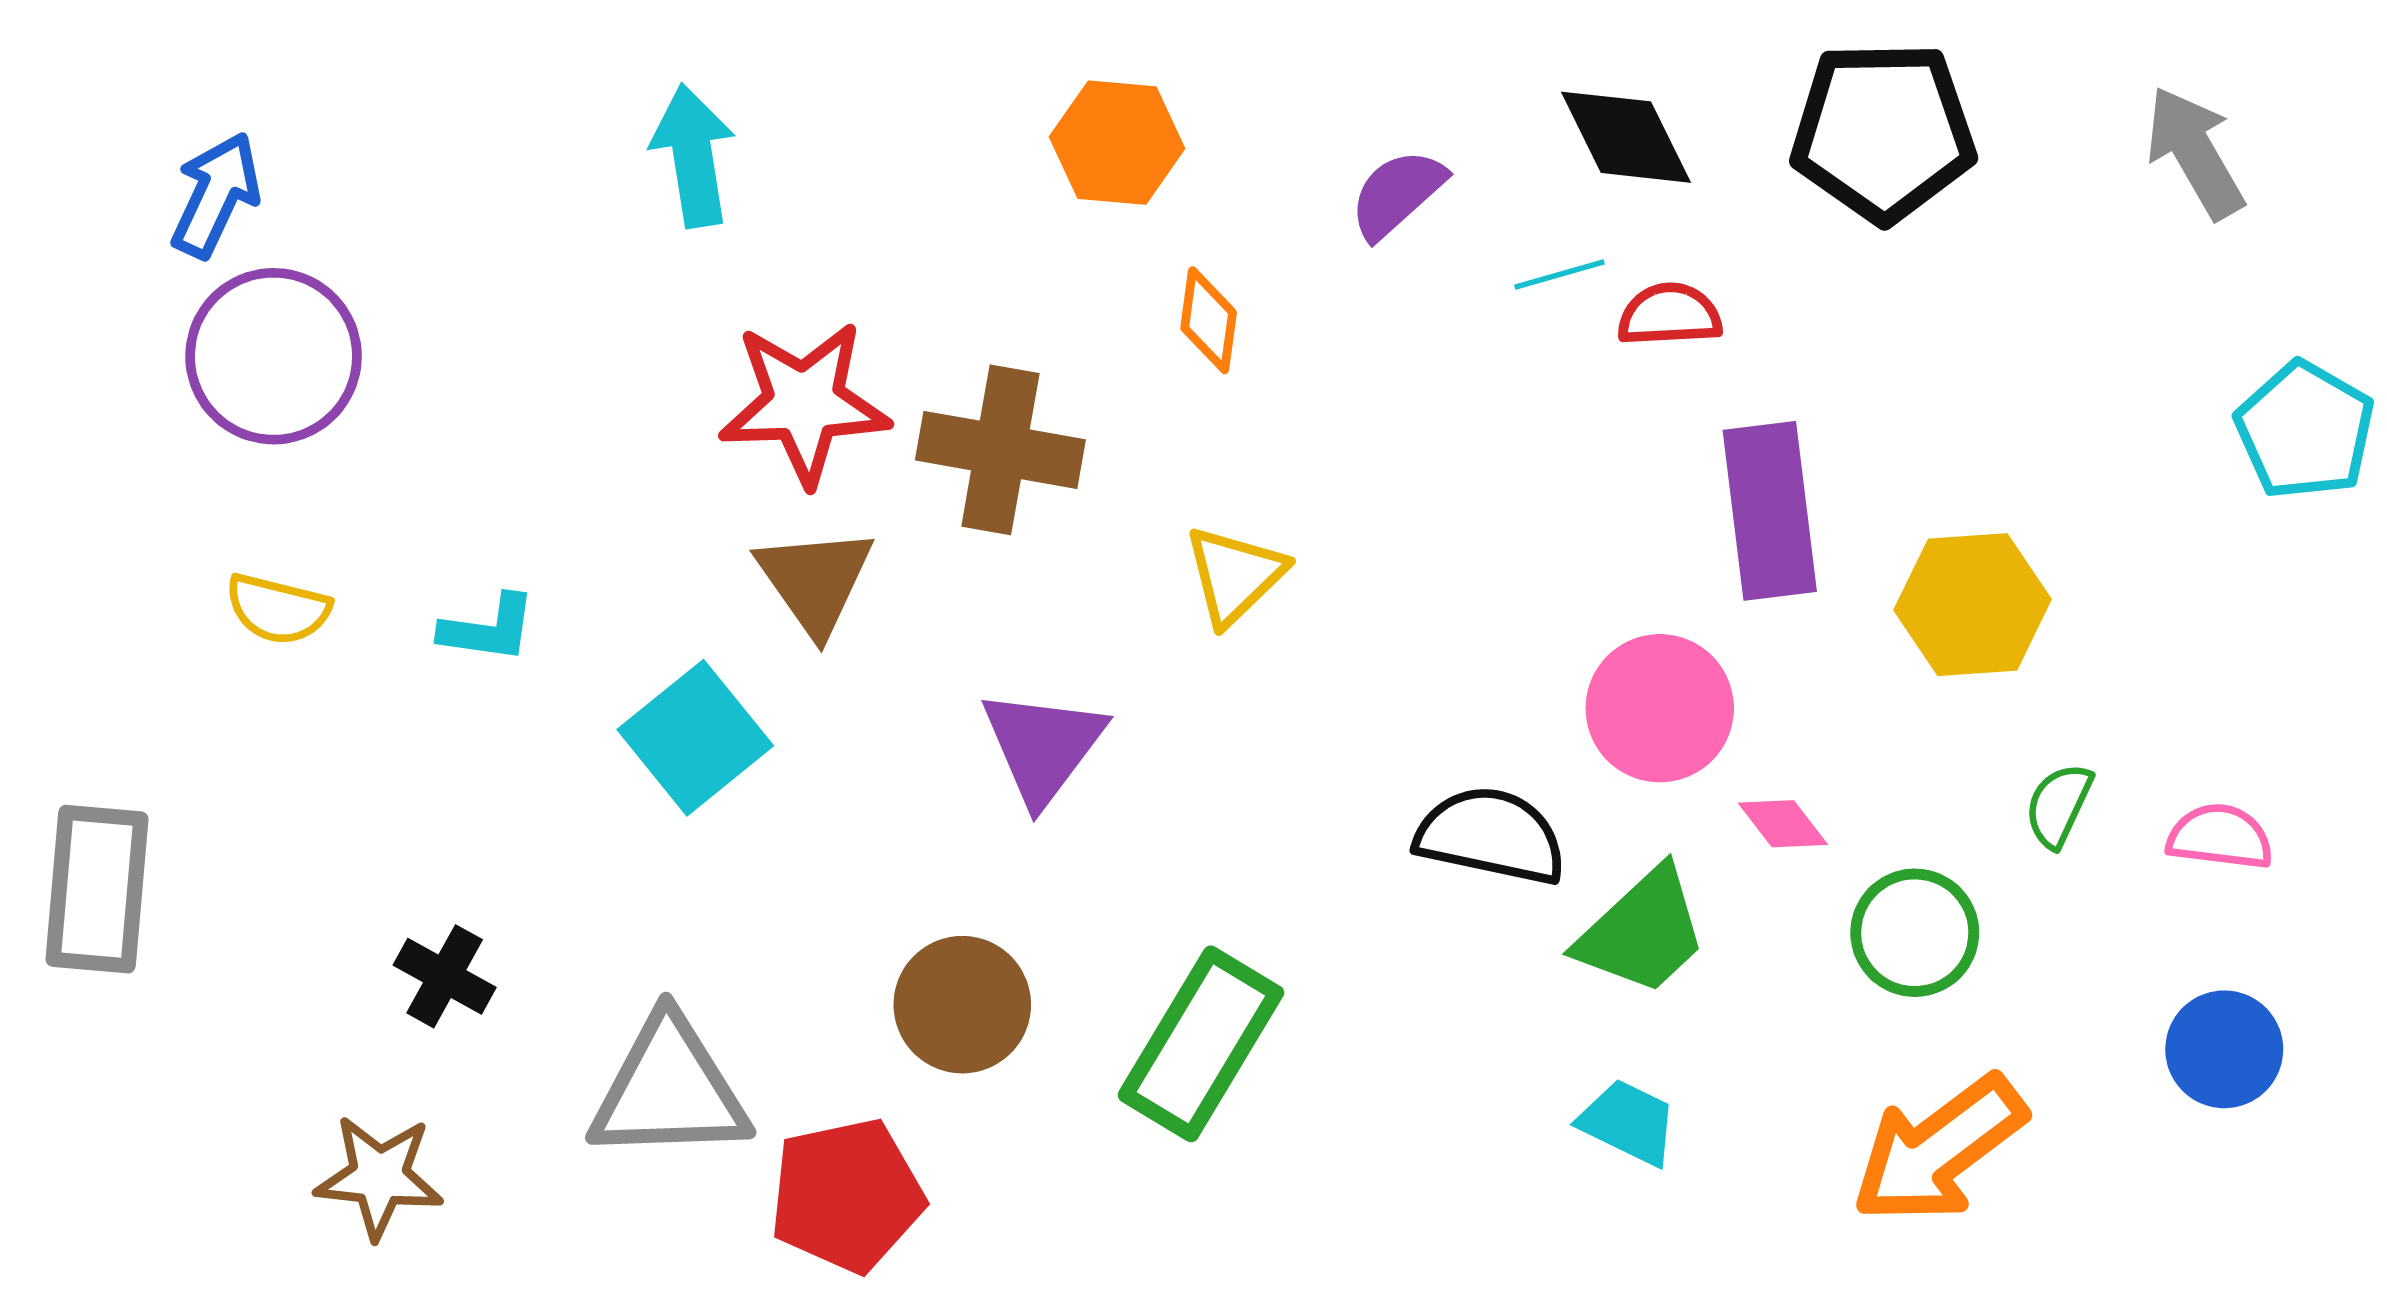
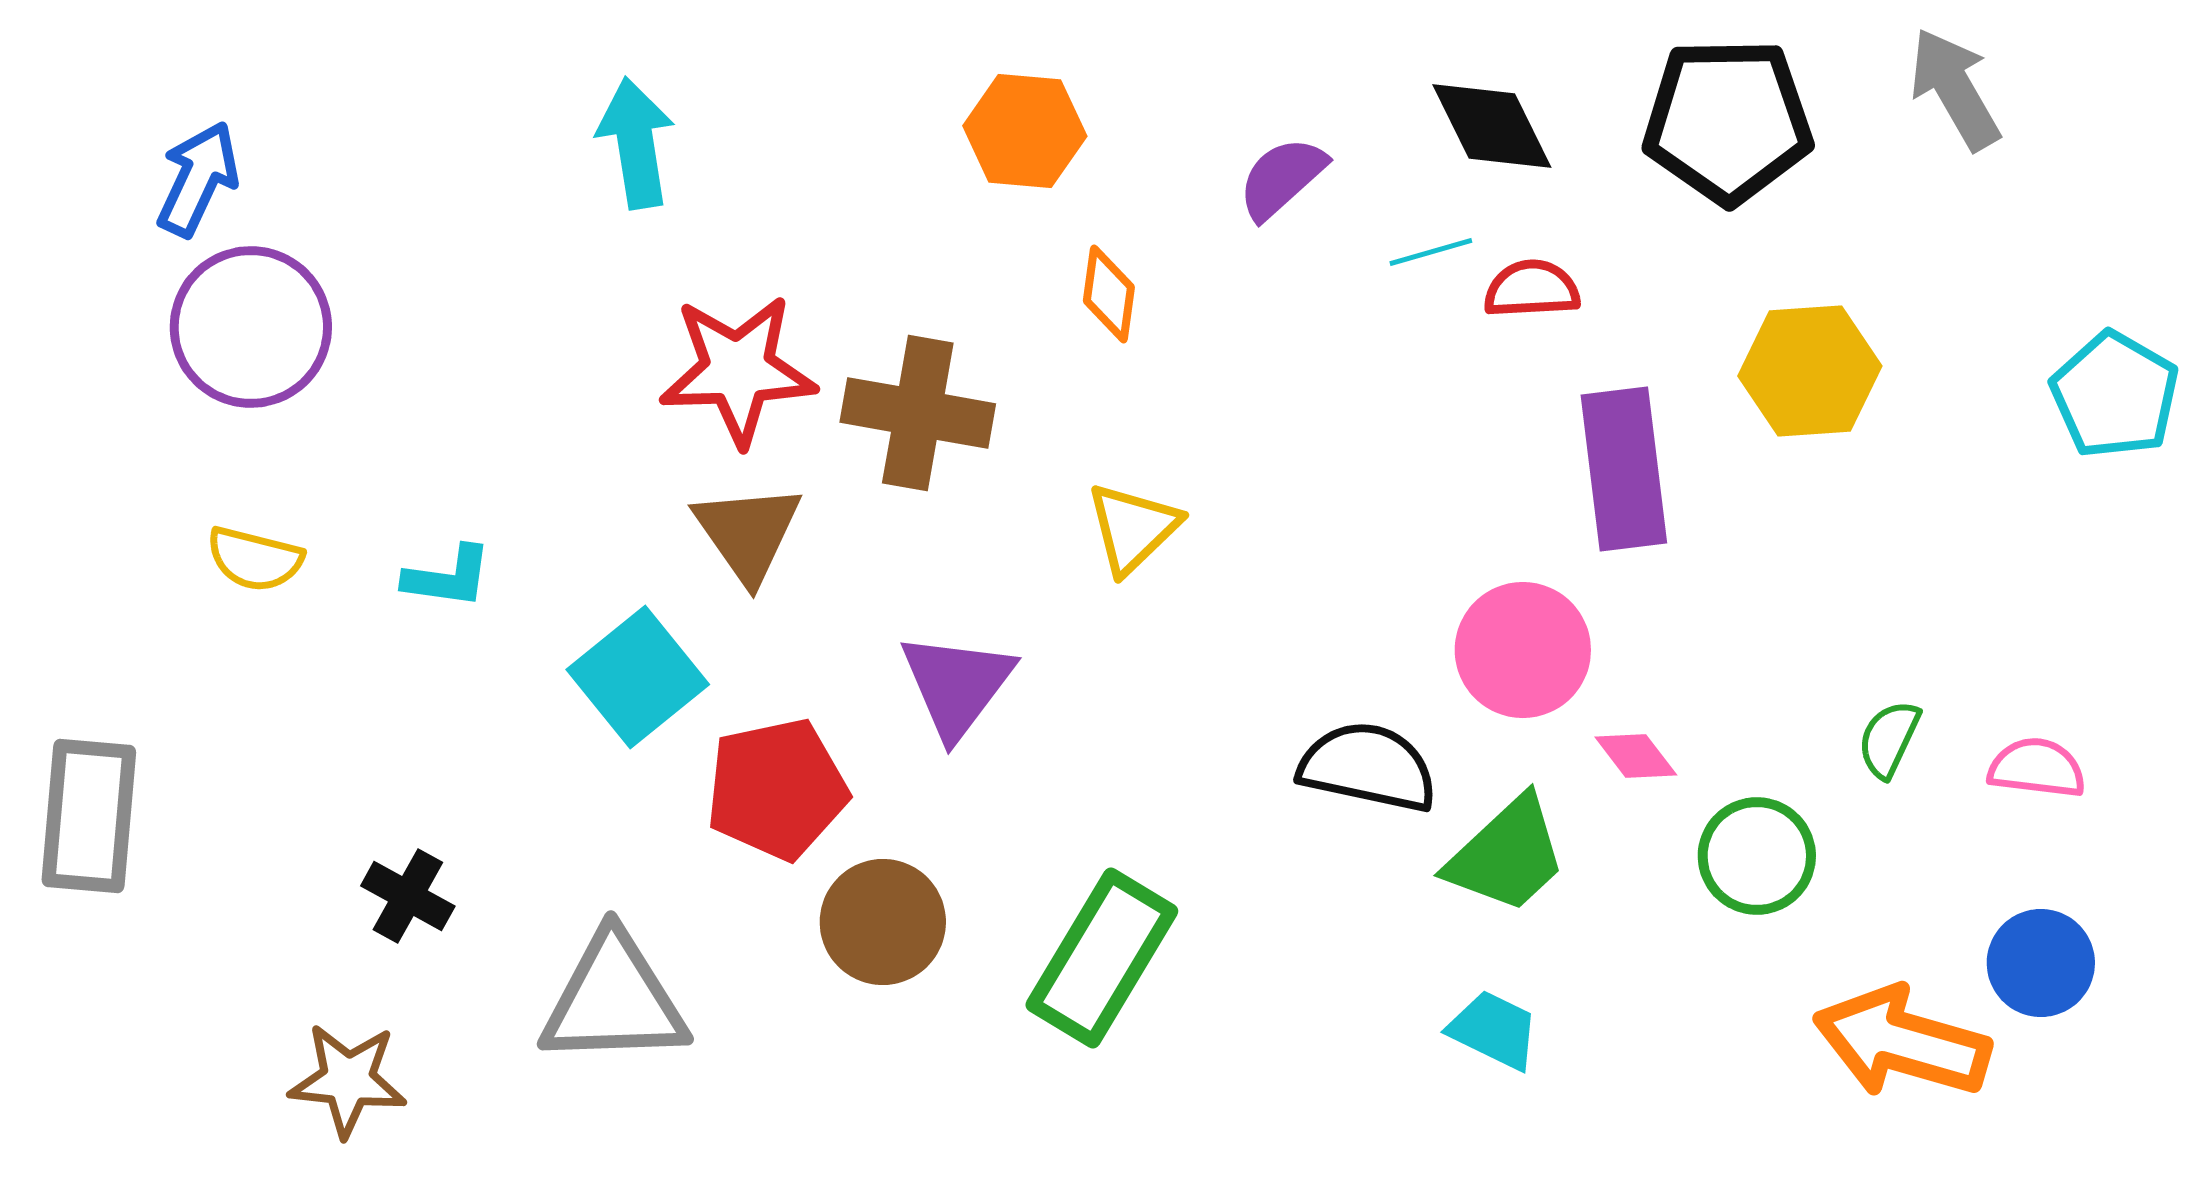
gray arrow: (2195, 152) -> (1955, 89), moved
yellow hexagon: (1973, 605) -> (1810, 371), moved
orange arrow: (1939, 1150) -> (1902, 1042), moved, turned 53
red pentagon: (847, 1195) -> (777, 789), moved

